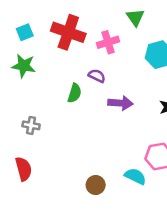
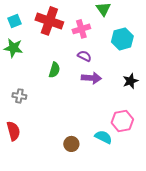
purple semicircle: (97, 76) -> (84, 56), moved

